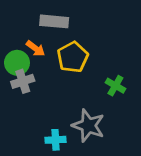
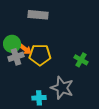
orange arrow: (36, 49) -> (25, 49), moved
yellow pentagon: (73, 57) -> (40, 55), moved, turned 30

